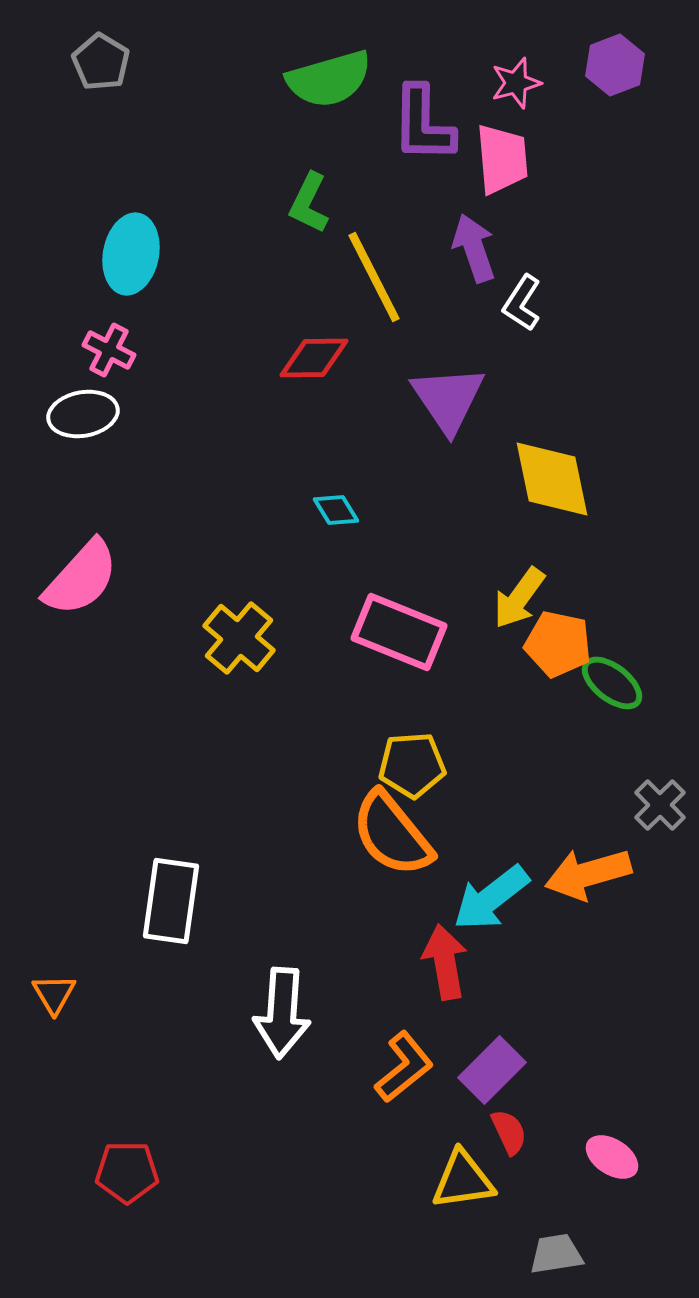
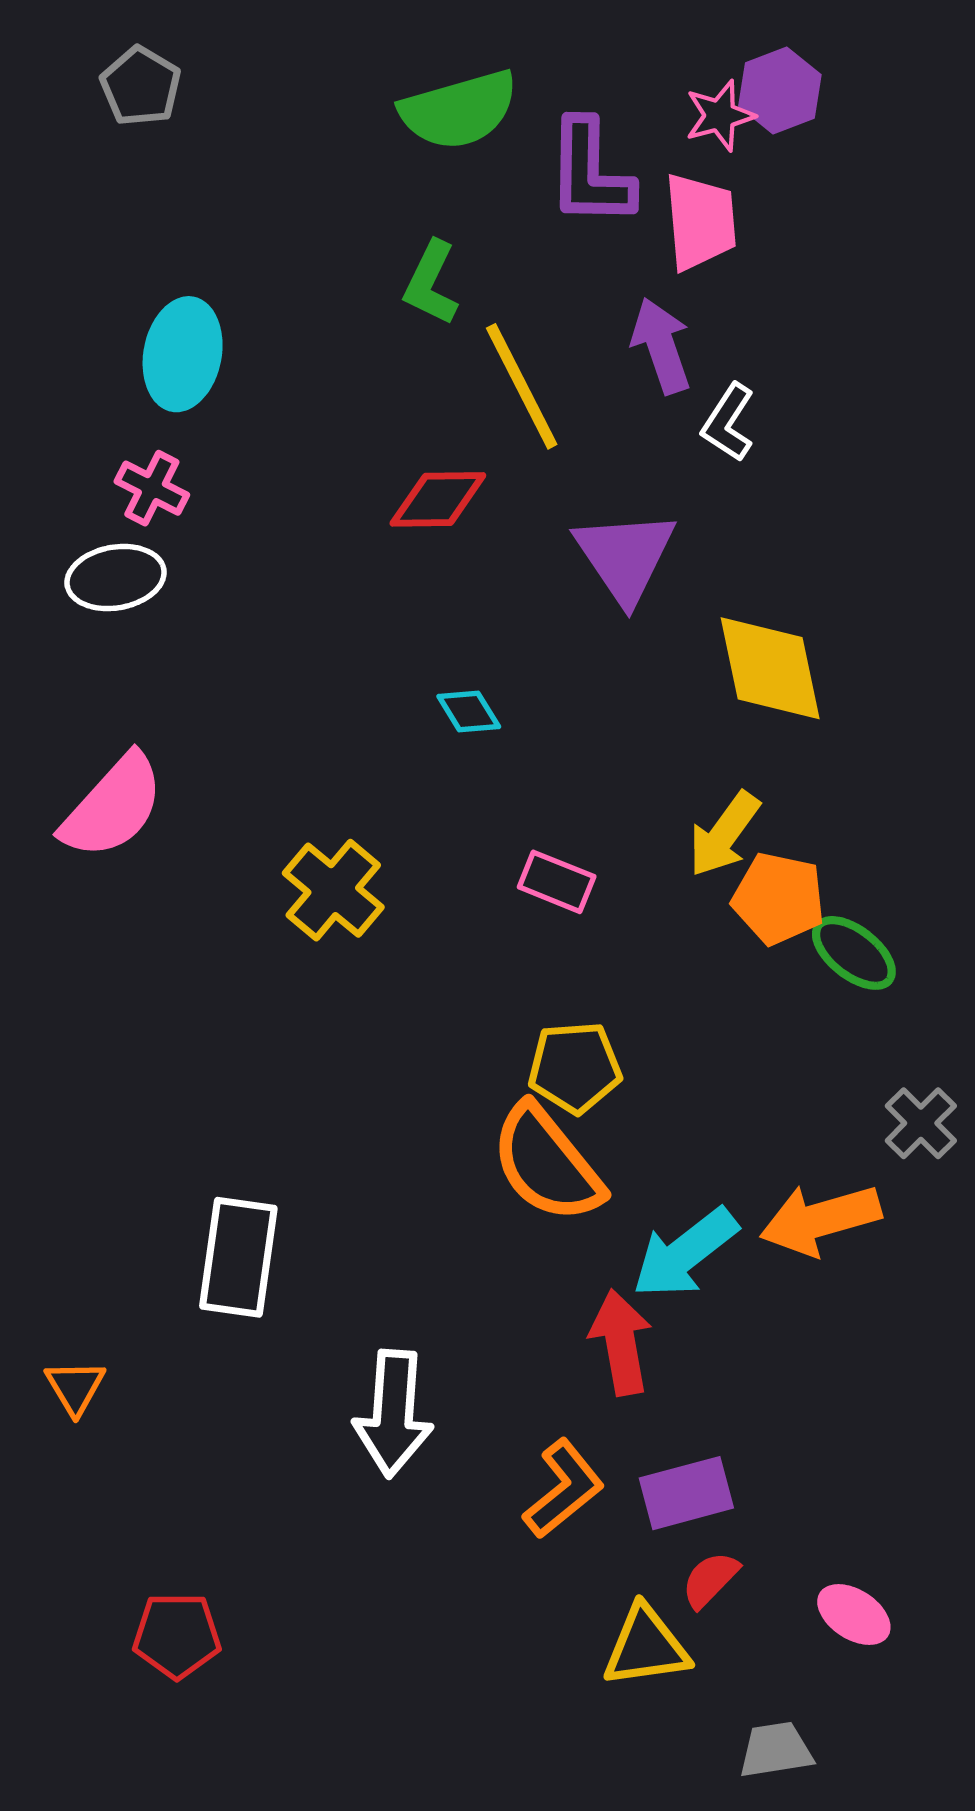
purple hexagon: (615, 65) -> (780, 90), moved
pink rectangle: (399, 632) -> (557, 882), size x0.6
purple rectangle: (492, 1070) -> (686, 1493), turned 30
red semicircle: (509, 1132) -> (710, 1580), turned -111

